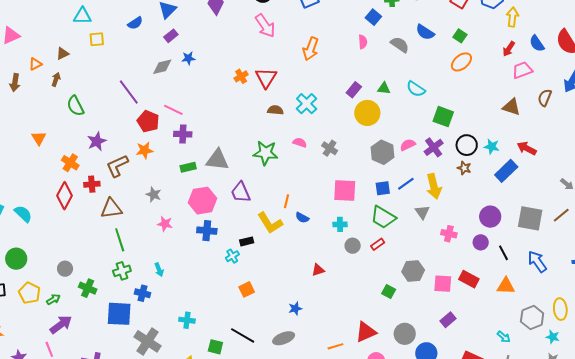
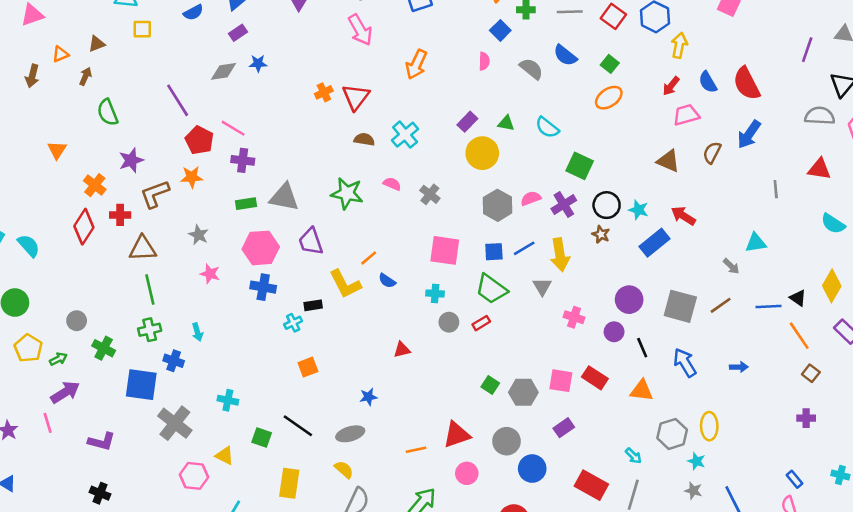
orange line: (286, 201) -> (369, 258), turned 32
gray hexagon: (413, 271) -> (523, 392), moved

